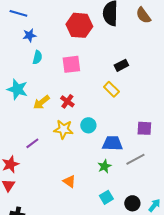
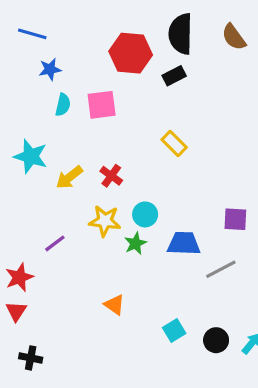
pink square: (71, 64) -> (102, 105), moved
black rectangle: (121, 65) -> (174, 76), moved
yellow rectangle: (111, 89) -> (174, 143), moved
green star: (104, 166) -> (135, 243), moved

